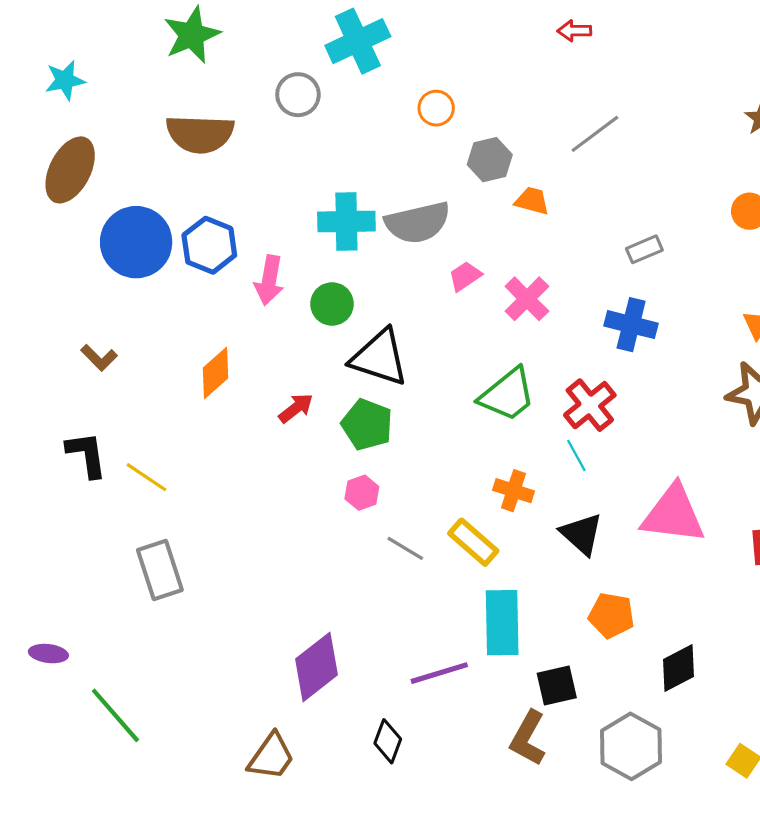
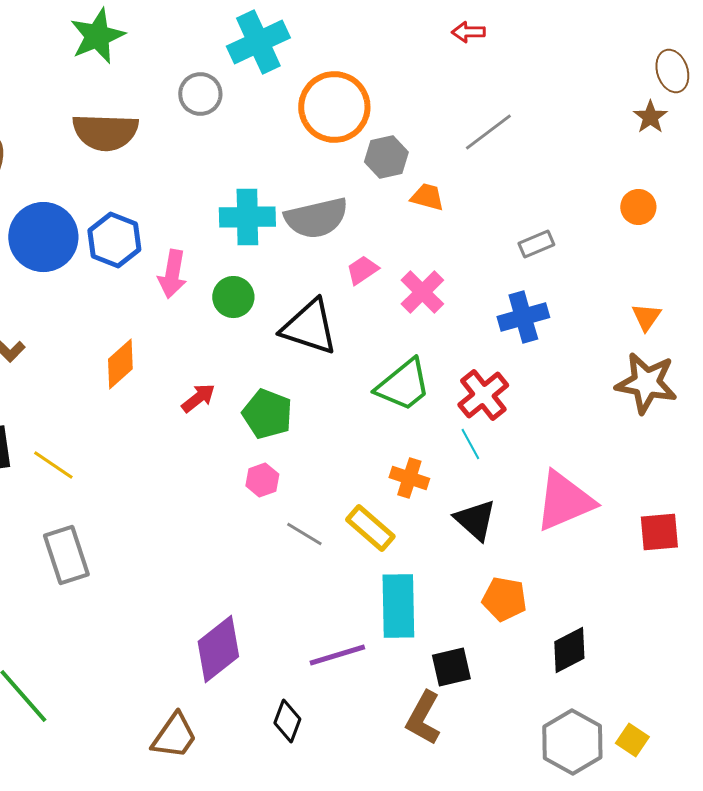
orange circle: (436, 108) -> (334, 107), size x2.0
blue cross: (631, 325) -> (523, 317), turned -30
black triangle: (379, 358) -> (309, 327), moved
pink triangle: (673, 514) -> (564, 501), turned -30
gray hexagon: (631, 746) -> (572, 742), moved

